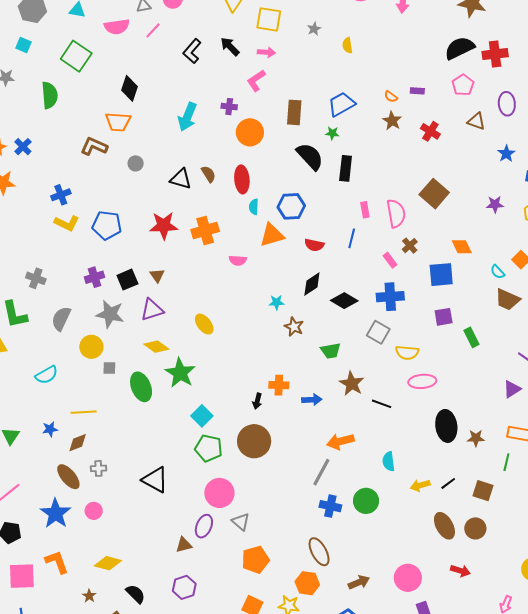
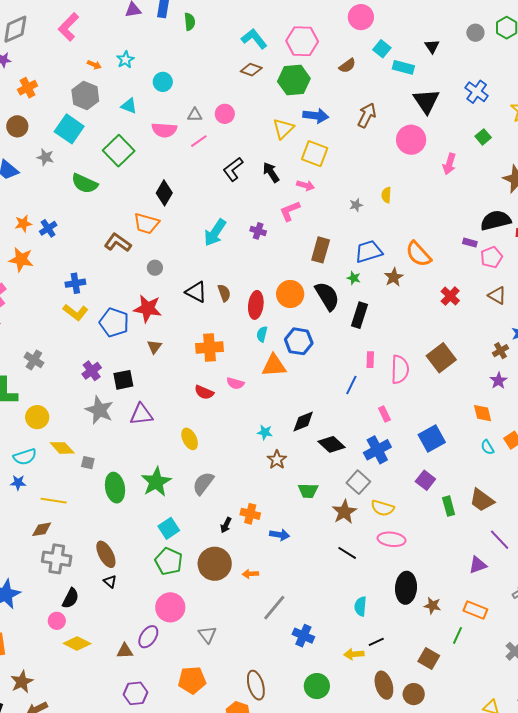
gray star: (314, 29) -> (356, 205), moved
cyan square: (24, 45) -> (69, 129), size x1.8
purple rectangle: (417, 91) -> (470, 243), moved
green semicircle: (50, 95) -> (85, 183), turned 108
orange semicircle: (391, 97) -> (418, 254), size x2.0
brown star: (392, 121) -> (394, 277), moved
orange circle: (250, 132) -> (290, 294), moved
purple star: (495, 204) -> (499, 381), turned 30
red star: (164, 226) -> (148, 309), moved
red semicircle: (314, 245) -> (204, 392), moved
brown cross: (410, 246) -> (500, 351), moved
orange diamond: (462, 247) -> (483, 413), moved
brown triangle: (157, 275) -> (154, 347), moved
blue square: (441, 275) -> (432, 439), turned -36
purple cross: (95, 277) -> (92, 371), turned -30
blue cross: (390, 297) -> (377, 450), turned -36
brown trapezoid: (507, 300) -> (482, 500), moved
purple square: (444, 317) -> (425, 480), turned 36
gray semicircle: (61, 319) -> (203, 483), moved
yellow circle: (91, 347) -> (37, 417), moved
yellow diamond: (156, 347) -> (62, 448), moved
brown star: (352, 384) -> (344, 512), moved
blue star: (50, 429) -> (18, 483), moved
orange arrow: (340, 441) -> (250, 574), moved, size x0.6
cyan semicircle: (389, 461) -> (360, 606), moved
gray cross: (98, 468) -> (57, 559), size x1.8
brown ellipse: (68, 477) -> (106, 554), moved
black triangle: (155, 480) -> (110, 581), size x0.5
black line: (448, 483) -> (376, 642), moved
yellow arrow: (420, 485) -> (354, 654), moved
green circle: (366, 501) -> (317, 686), moved
blue cross: (330, 506) -> (303, 636), moved
pink circle: (94, 511) -> (57, 621), moved
gray triangle: (241, 522) -> (207, 635), moved
yellow diamond: (108, 563) -> (77, 643), moved
purple hexagon: (184, 587) -> (136, 693), moved
black semicircle: (136, 594) -> (71, 598), moved, turned 60
brown star: (89, 596) -> (22, 682), size x1.6

